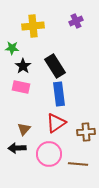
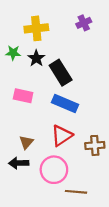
black star: (23, 66) -> (36, 58), moved
blue rectangle: (59, 94) -> (65, 104), turned -60
brown line: (78, 164) -> (76, 192), moved

